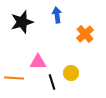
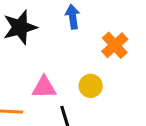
yellow circle: (71, 73) -> (91, 86), moved

